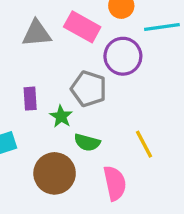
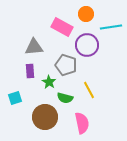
gray triangle: (37, 33) -> (34, 47), moved
yellow line: (144, 144) -> (89, 90), moved

